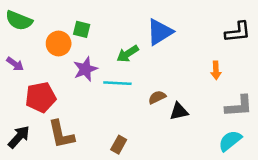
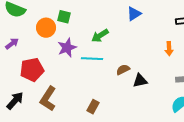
blue triangle: (160, 32) -> (134, 14), moved, size x0.7
purple arrow: (15, 64) -> (12, 44), turned -72
brown L-shape: (61, 134) -> (48, 99), turned 45

